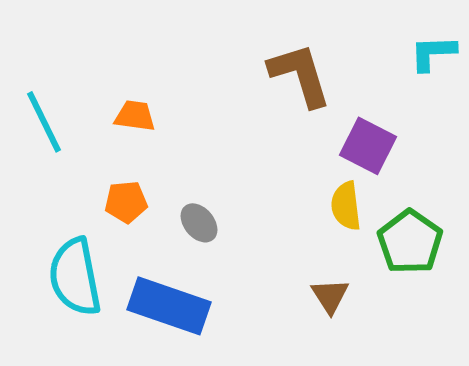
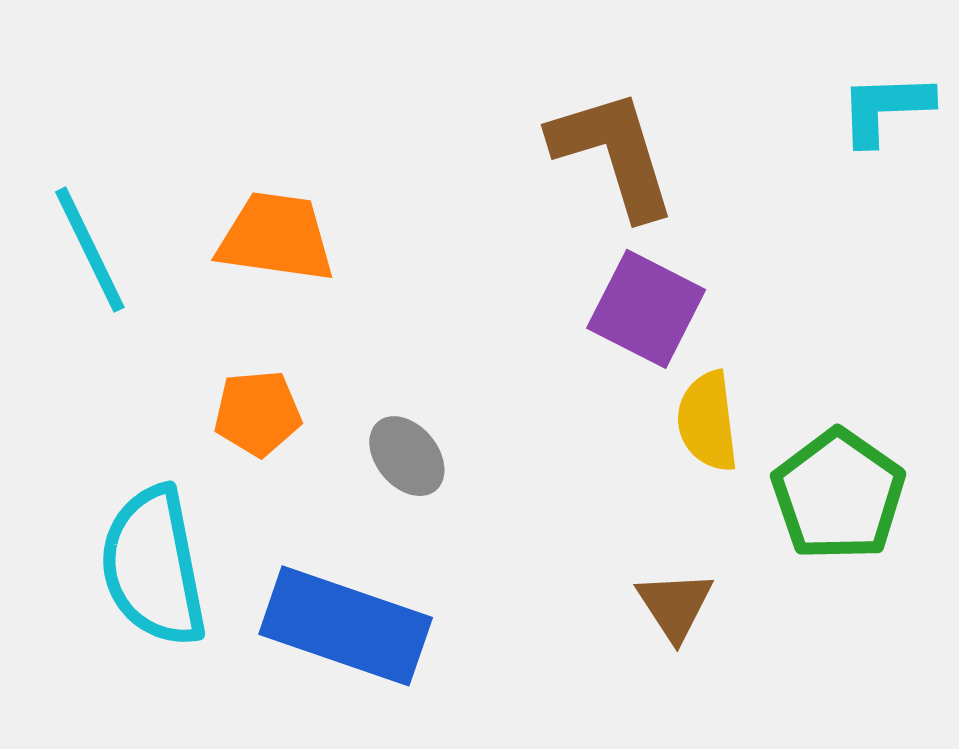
orange trapezoid: (135, 116) -> (276, 237), size x1.4
purple square: (368, 146) -> (646, 309), moved

